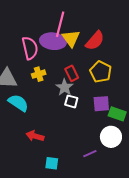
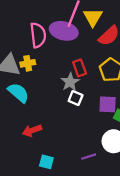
yellow triangle: (71, 38) -> (93, 17), moved
yellow cross: (39, 74) -> (28, 63), moved
red arrow: (35, 136) -> (32, 130), turned -42

